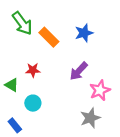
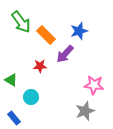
red star: (33, 70) -> (40, 66), moved
purple arrow: (79, 71) -> (65, 54), moved
pink star: (100, 90) -> (94, 85), turned 30

